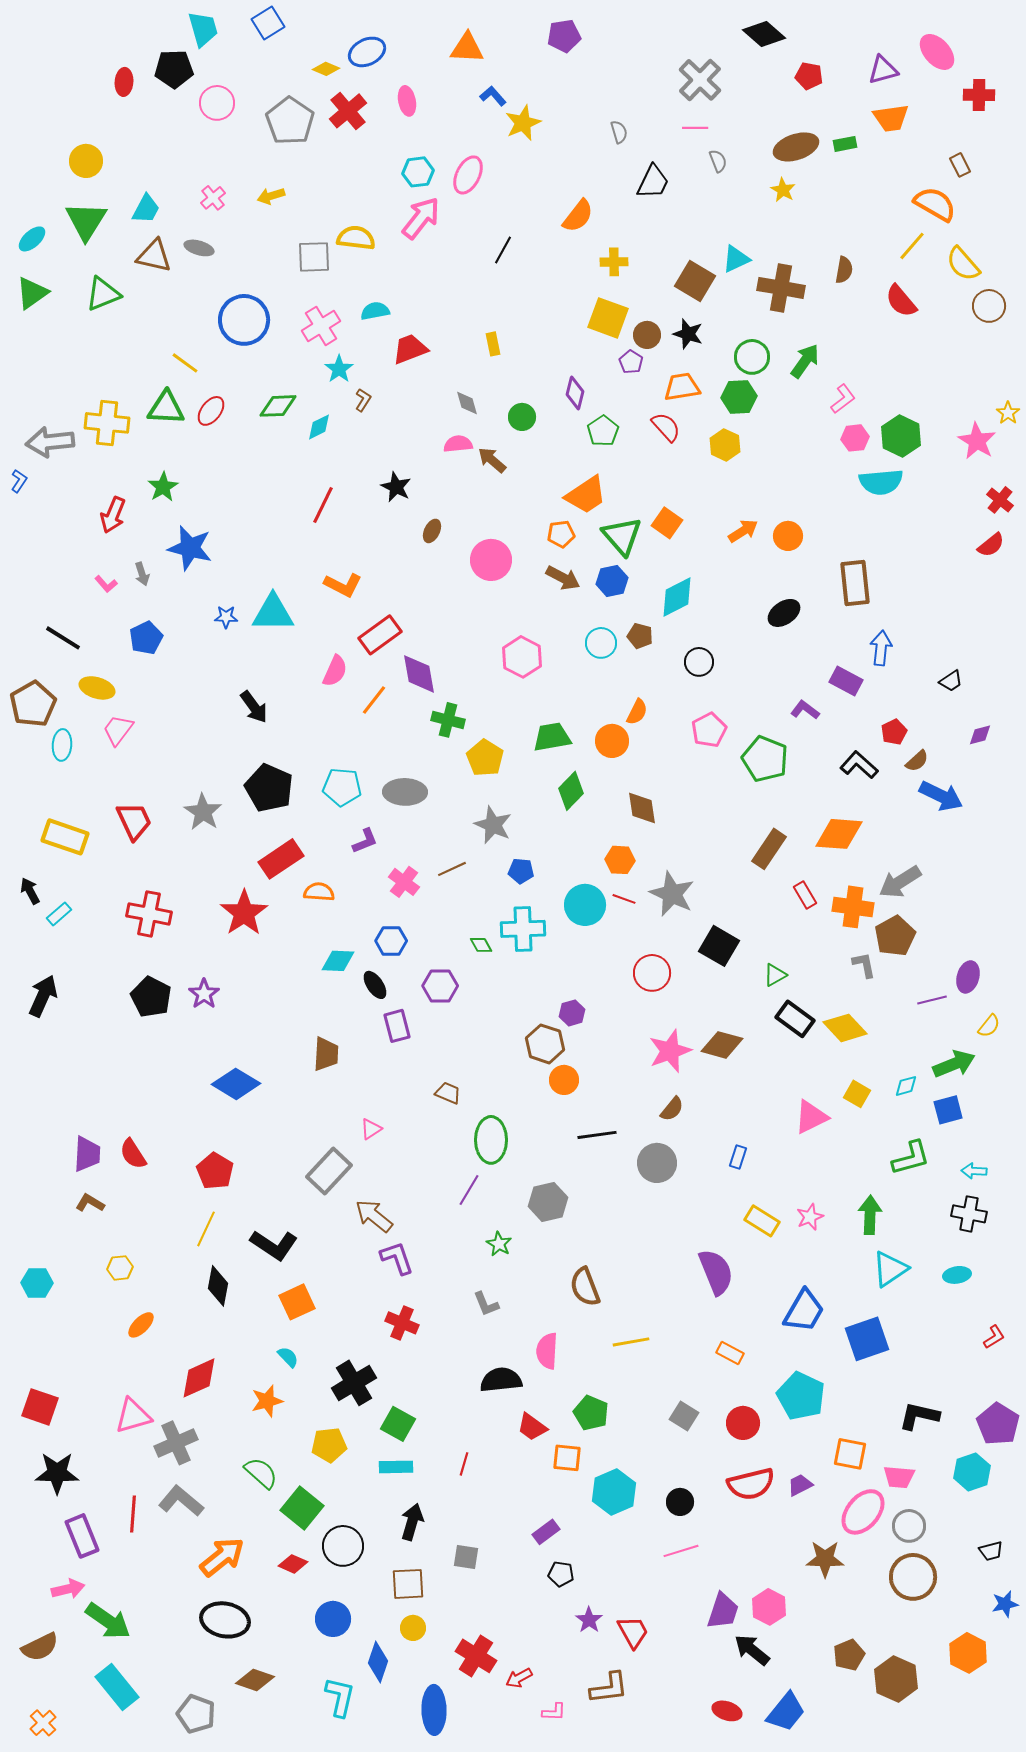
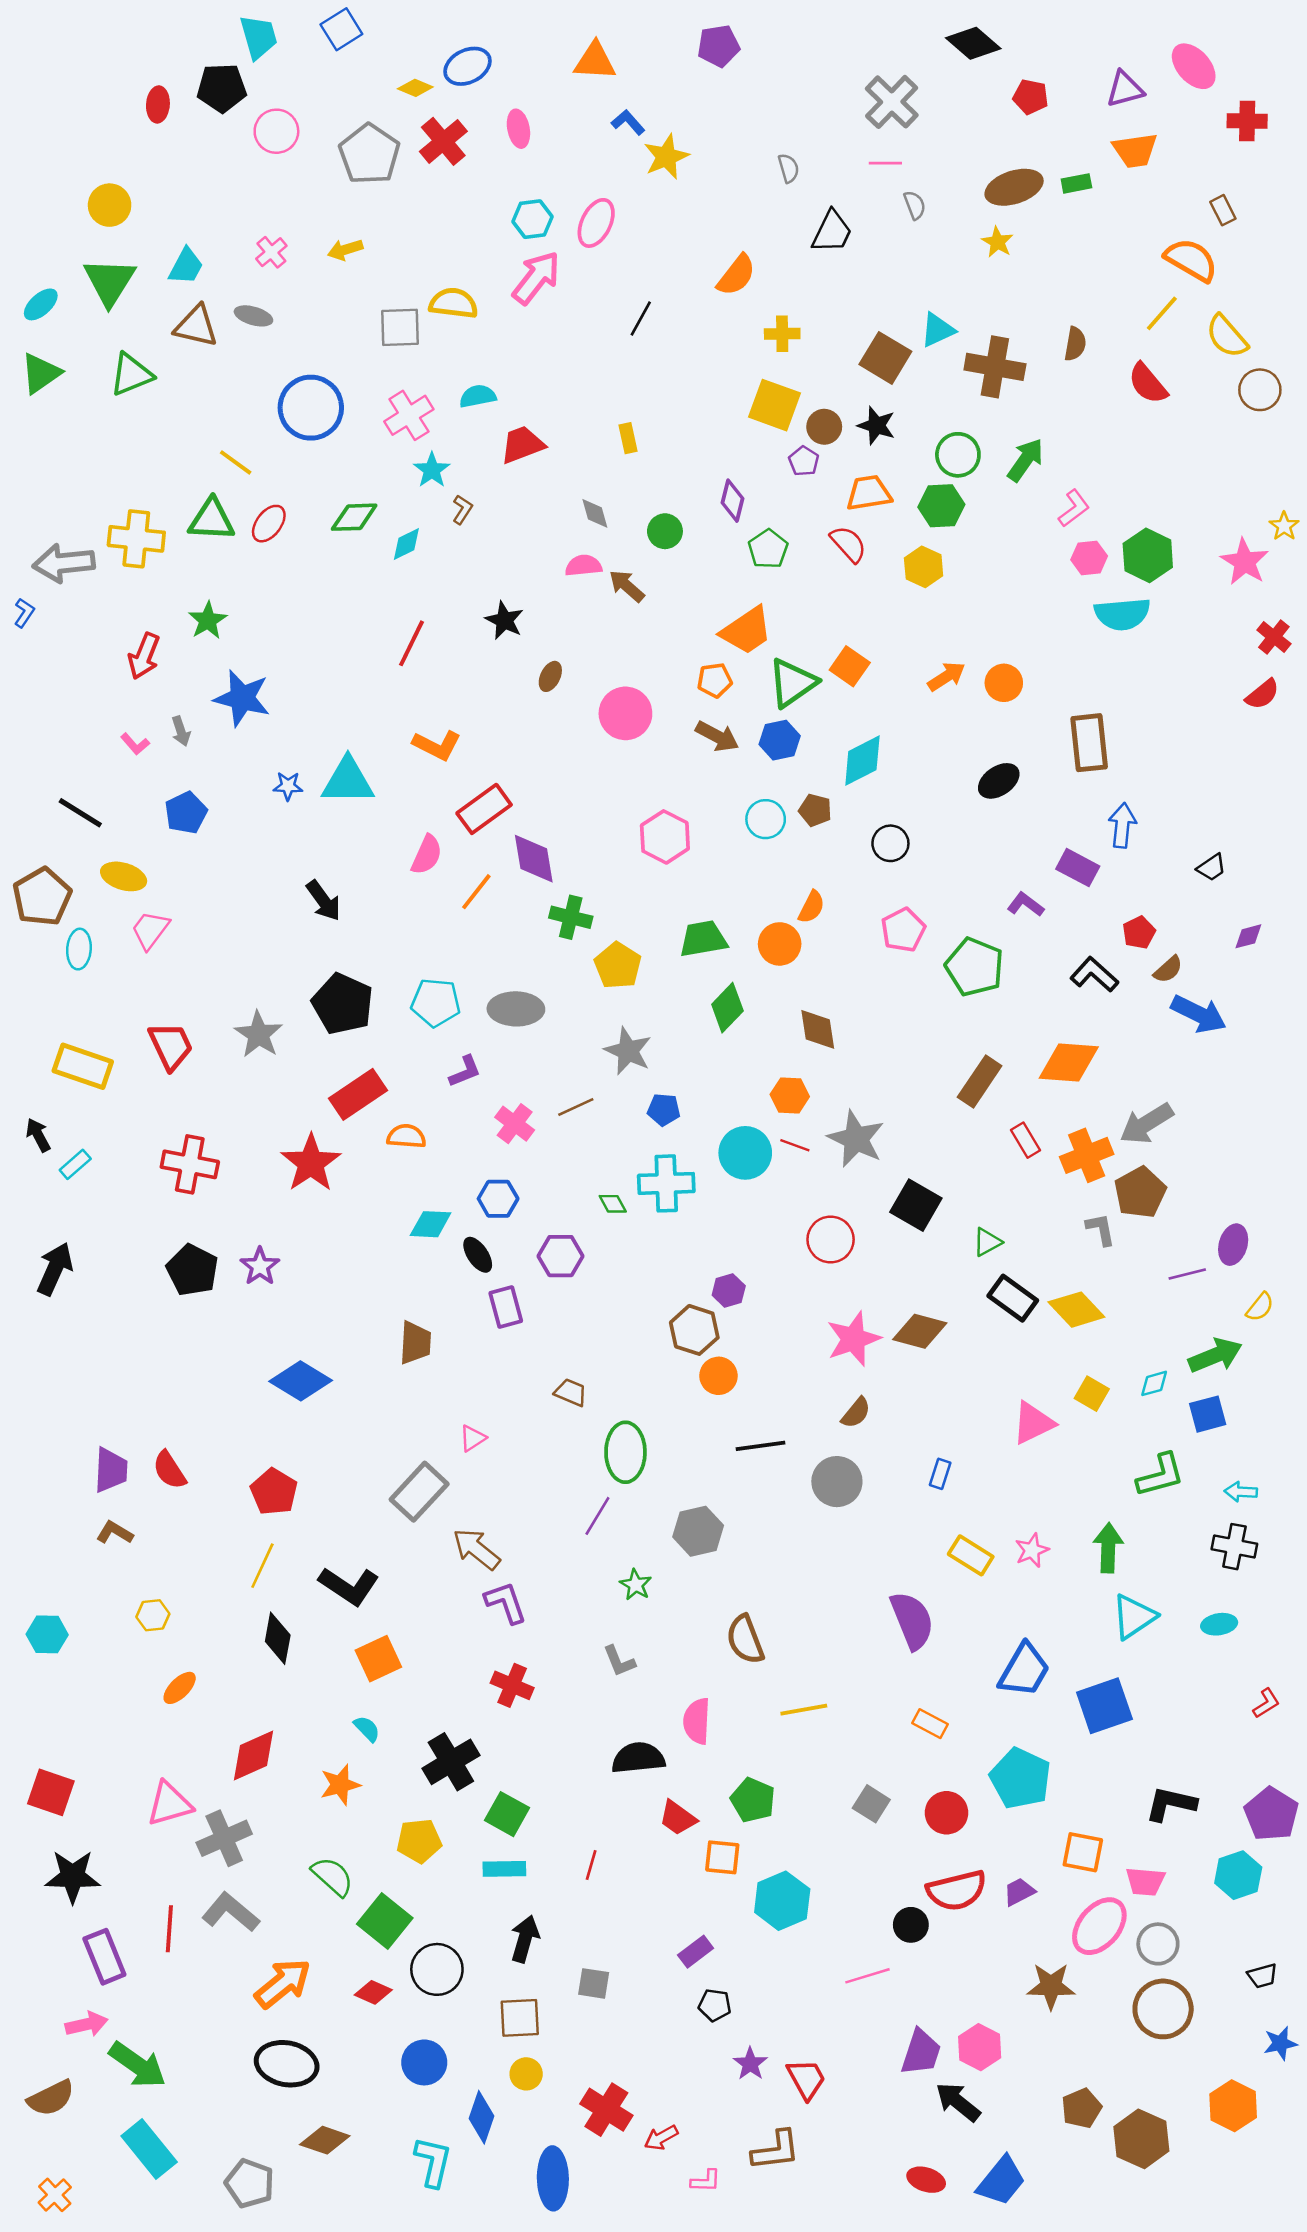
green triangle: (622, 536) -> (792, 683), turned 36
orange cross: (853, 907) -> (1087, 1155), turned -30
black circle: (680, 1502) -> (911, 1925), moved

